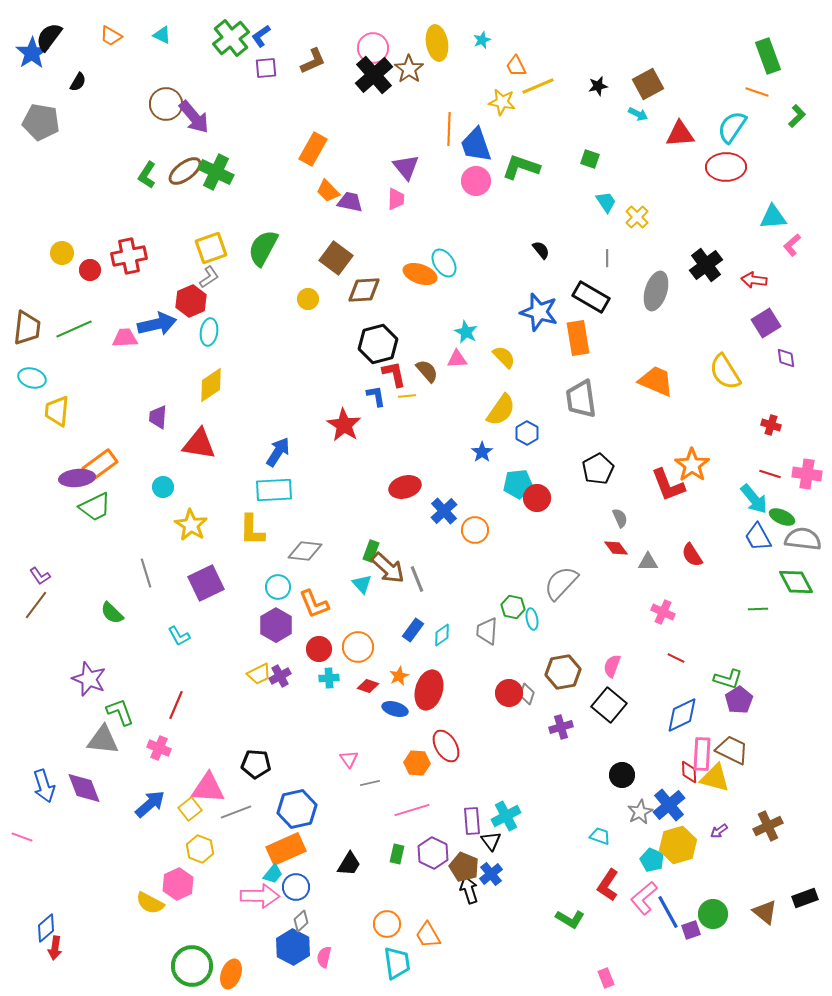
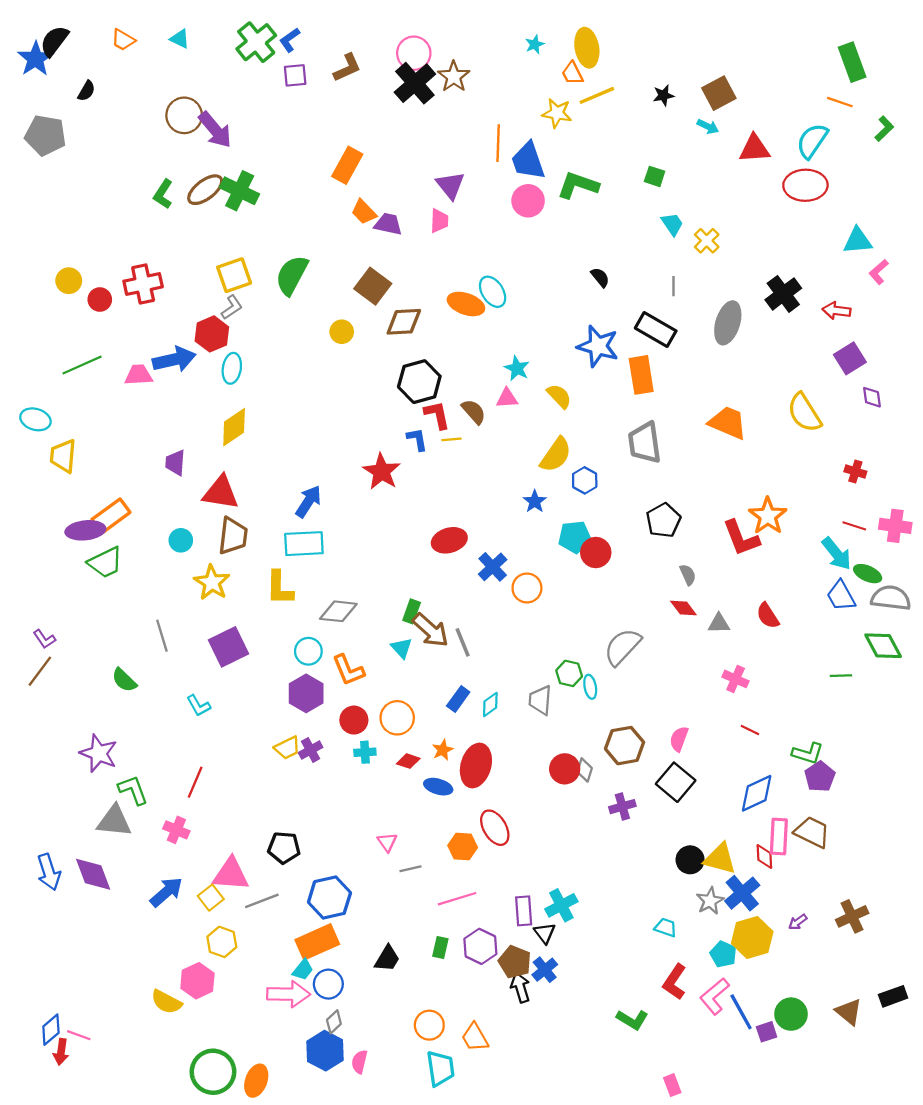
yellow ellipse: (437, 43) -> (587, 48), moved
brown trapezoid: (27, 328) -> (233, 536), moved
yellow triangle: (715, 778) -> (720, 859), moved
pink line: (22, 837) -> (79, 1035), moved

